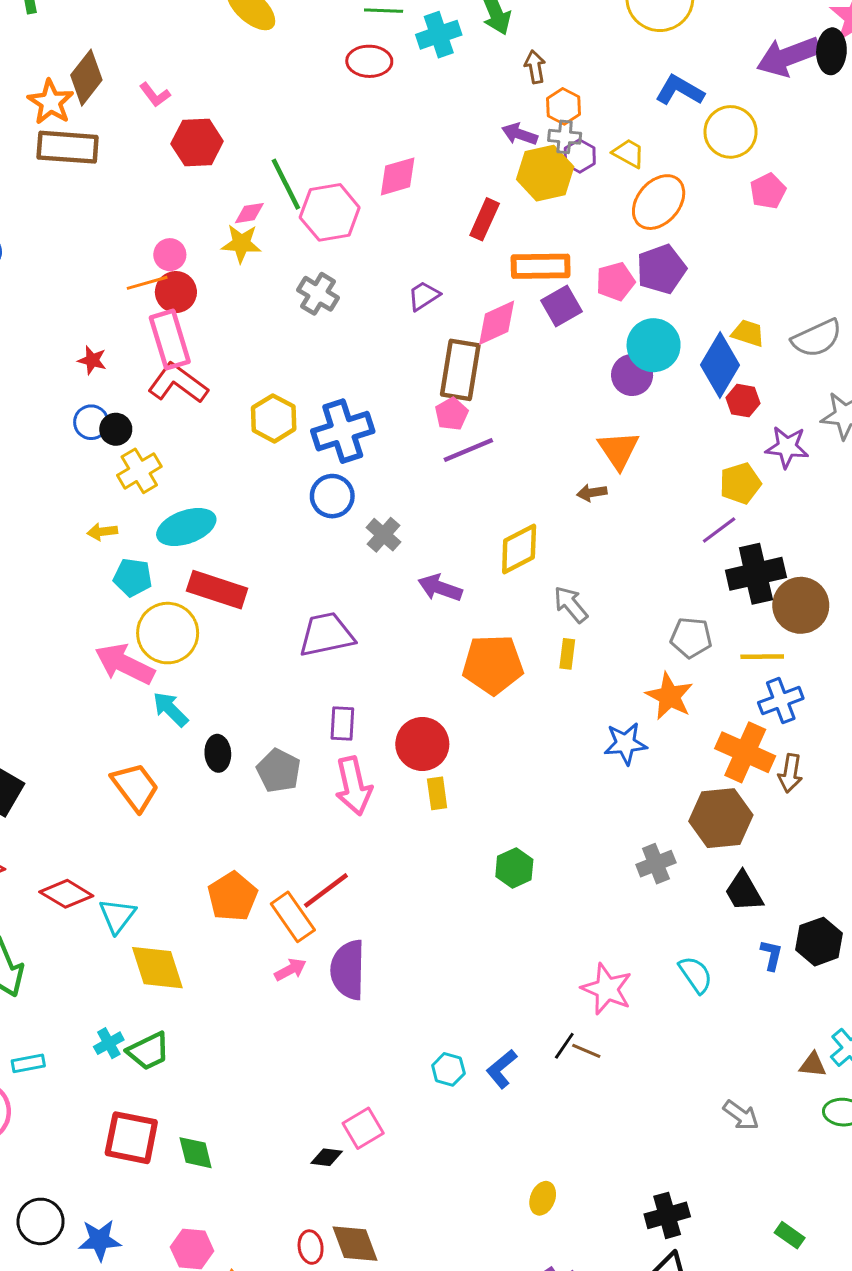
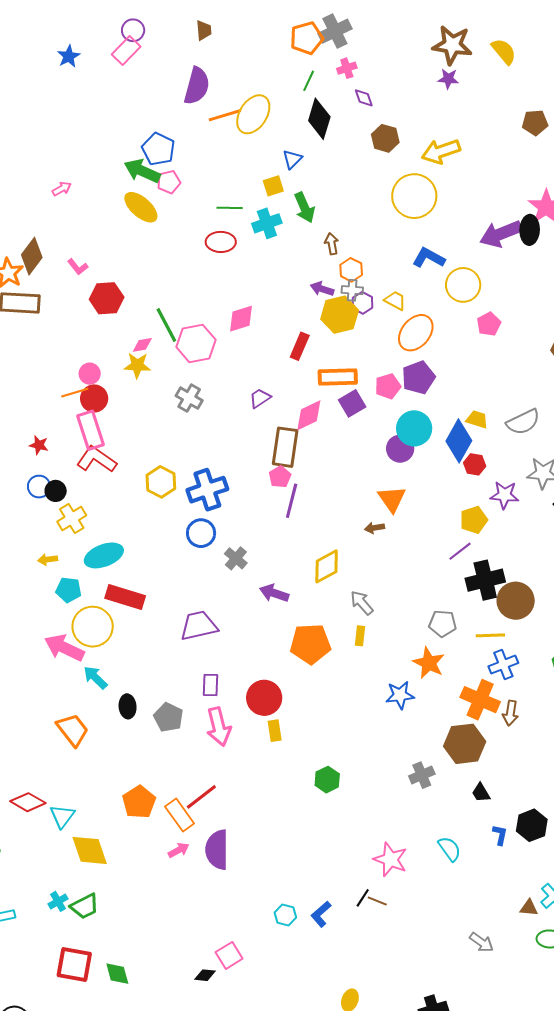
purple line: (468, 450) -> (292, 501), turned -52
black trapezoid: (744, 892) -> (481, 793), size x0.7

